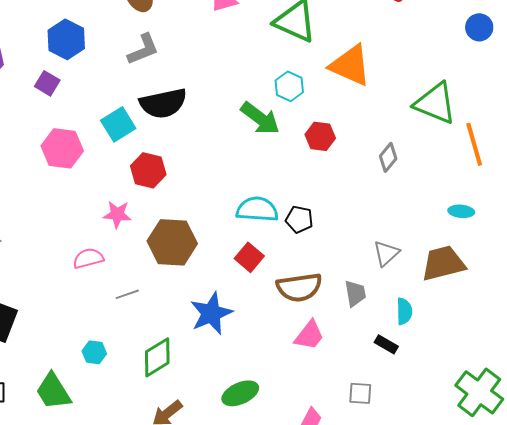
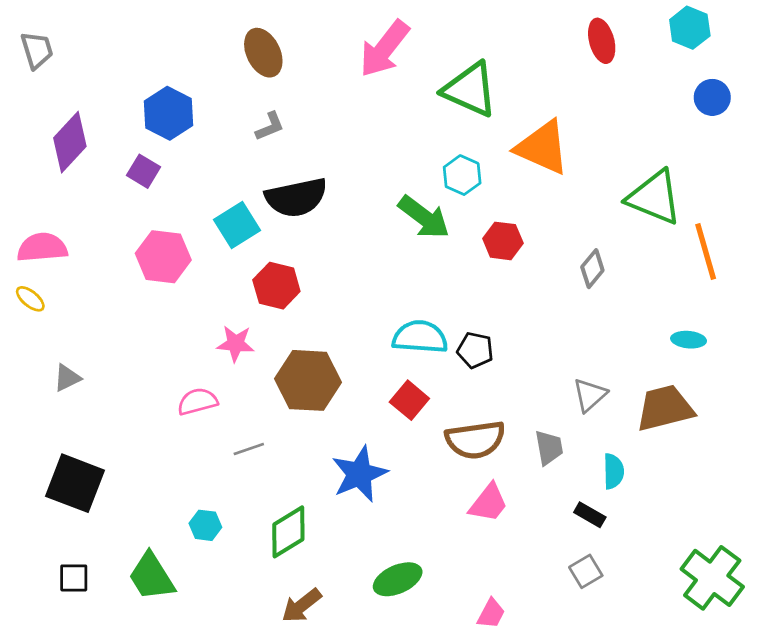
gray L-shape: (143, 49) -> (270, 126), size x0.7
gray square: (360, 393) -> (586, 571), moved, turned -35

